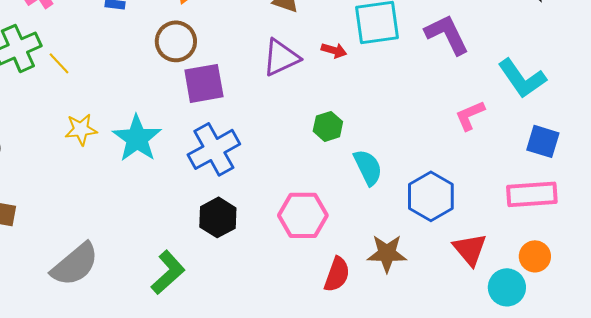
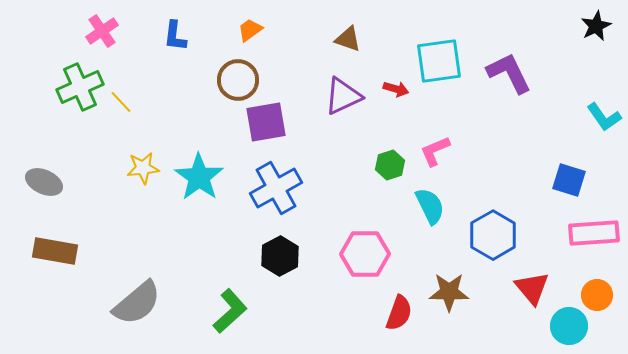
cyan L-shape: (522, 78) -> (604, 117), moved, size x0.7
pink L-shape: (470, 115) -> (435, 151), moved
blue square: (543, 141) -> (569, 180), moved

